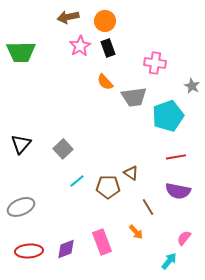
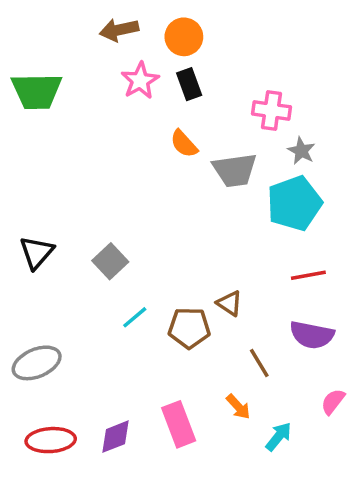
gray star: (192, 86) -> (301, 151), moved
pink semicircle: (184, 238) -> (333, 402), moved
cyan arrow: (169, 261) -> (279, 437), moved

